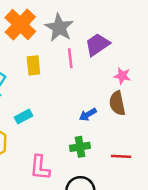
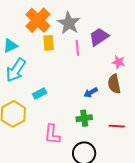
yellow rectangle: (33, 65) -> (49, 43), moved

